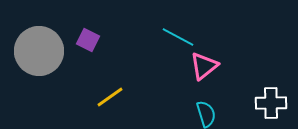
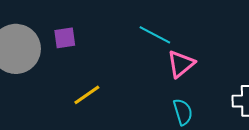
purple square: (88, 40) -> (65, 38), turned -35

